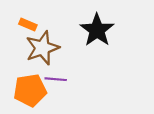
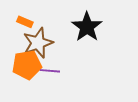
orange pentagon: (30, 90) -> (27, 65), moved

